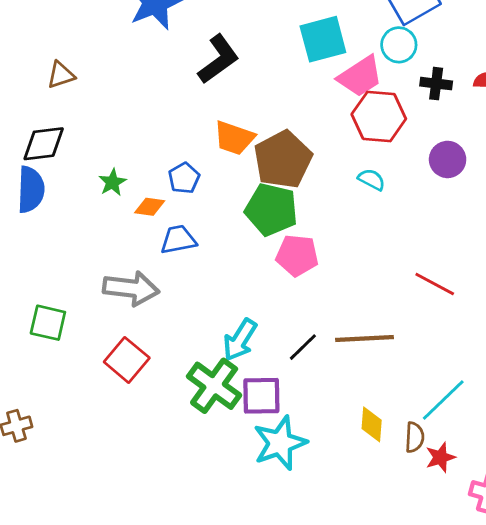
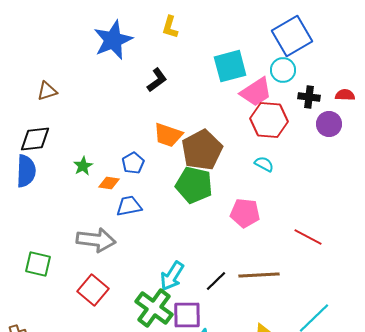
black L-shape: (218, 59) -> (157, 80), size x0.7
purple circle: (448, 159) -> (329, 124), moved
pink pentagon: (297, 255) -> (245, 213), moved

